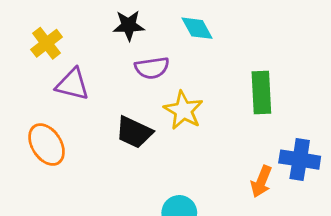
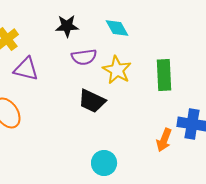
yellow star: (183, 110) -> (117, 70), moved
black trapezoid: (134, 132) -> (92, 101), moved

